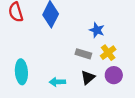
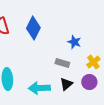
yellow cross: (108, 53) -> (93, 62), moved
cyan arrow: (57, 82) -> (39, 88), size x1.5

